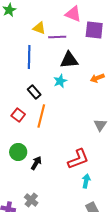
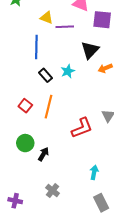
black triangle: (69, 60) -> (90, 50), moved, turned -42
black rectangle: (34, 92) -> (46, 75), moved
red L-shape: (78, 159) -> (82, 128), moved
gray cross: (31, 200) -> (53, 191), moved

